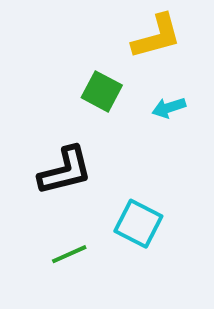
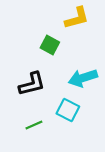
cyan arrow: (169, 108) -> (83, 78), moved, size x1.8

